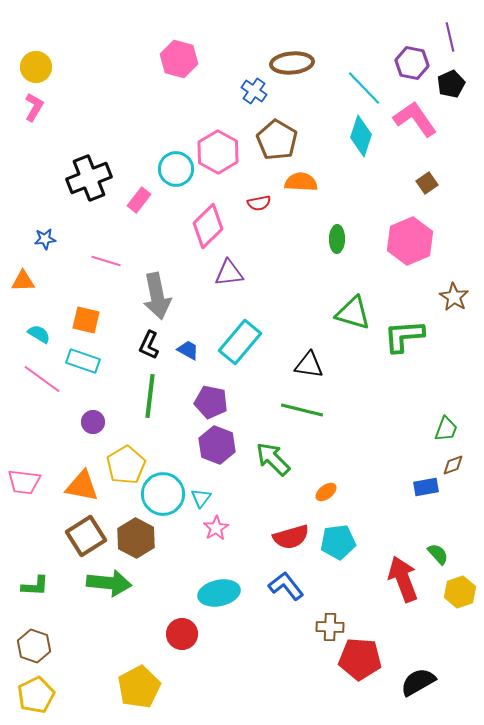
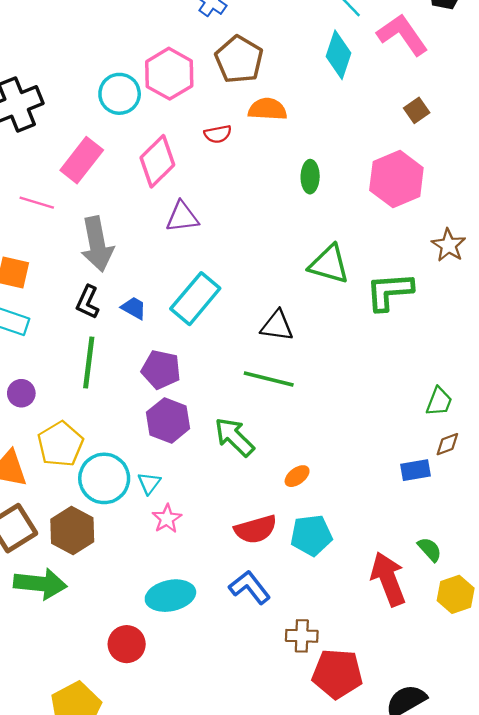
pink rectangle: (139, 200) -> (82, 160), moved, size x1.5

